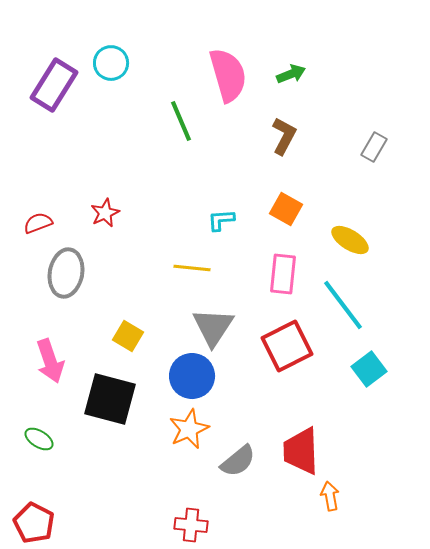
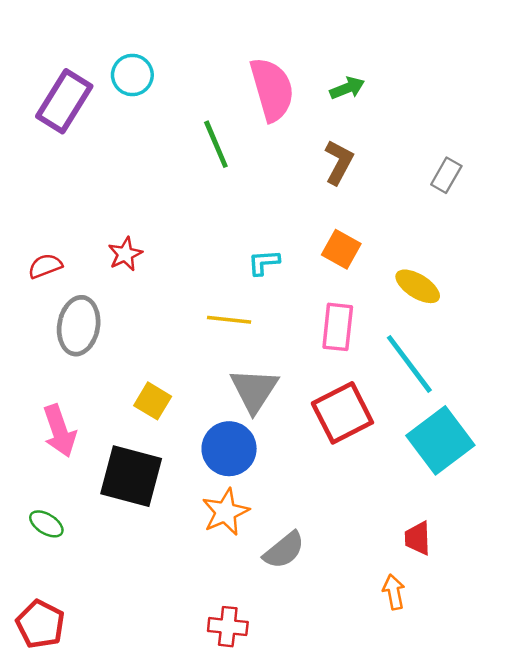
cyan square: (369, 369) -> (440, 440), size x1.6
red trapezoid: (301, 451) -> (418, 538), moved, size x0.6

